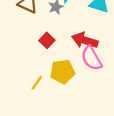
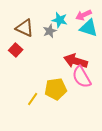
red square: (47, 40) -> (16, 50), moved

